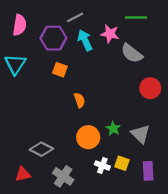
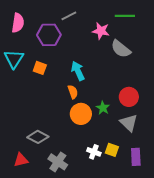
cyan arrow: (85, 40) -> (78, 71), moved
orange square: (60, 70) -> (40, 68), moved
red circle: (150, 88) -> (129, 97), moved
green star: (113, 128) -> (103, 108), moved
orange circle: (88, 137) -> (81, 114), moved

